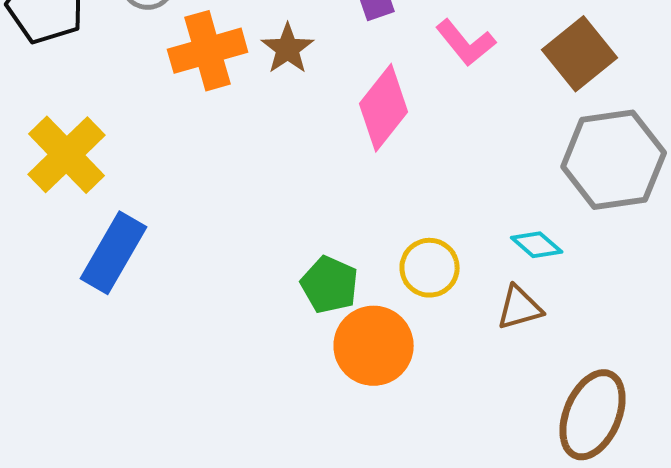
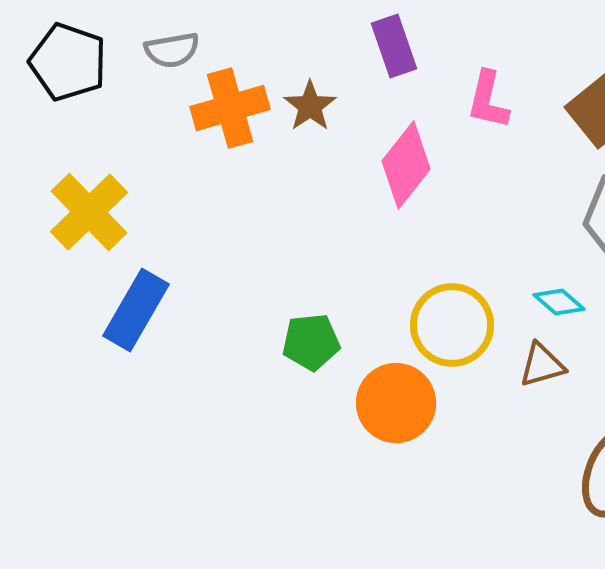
pink L-shape: (466, 43) -> (488, 100), turned 52
yellow circle: (430, 268) -> (452, 325), size x1.4
green pentagon: (330, 285) -> (311, 342), moved, turned -30

